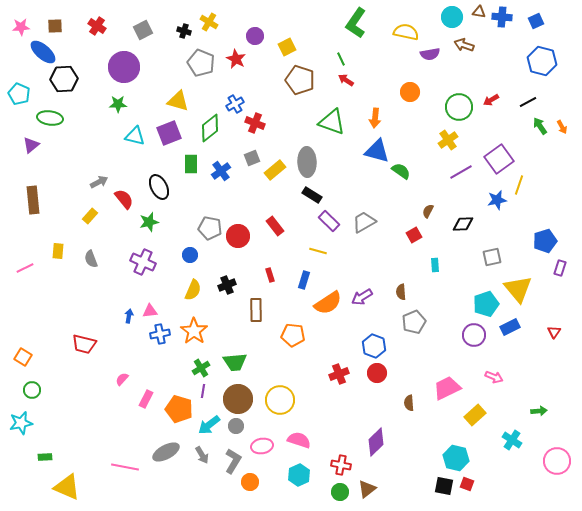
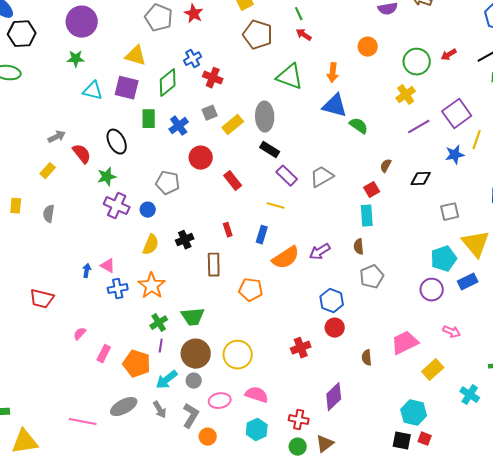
purple square: (169, 133) -> (127, 88), turned 35
red circle: (238, 236) -> (201, 158), moved
gray semicircle: (91, 259) -> (49, 214), turned 30
purple cross: (143, 262) -> (117, 206), moved
cyan rectangle: (435, 265) -> (367, 216), moved, size x1.5
pink triangle: (150, 311) -> (108, 266), turned 35
red cross: (339, 374) -> (301, 348), moved
yellow triangle: (67, 487) -> (25, 442), turned -32

